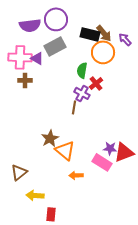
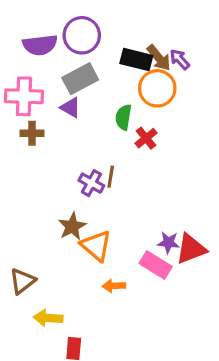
purple arrow: (125, 39) -> (180, 59), moved
purple triangle: (37, 58) -> (71, 108), moved
purple cross: (82, 93) -> (91, 183), moved

